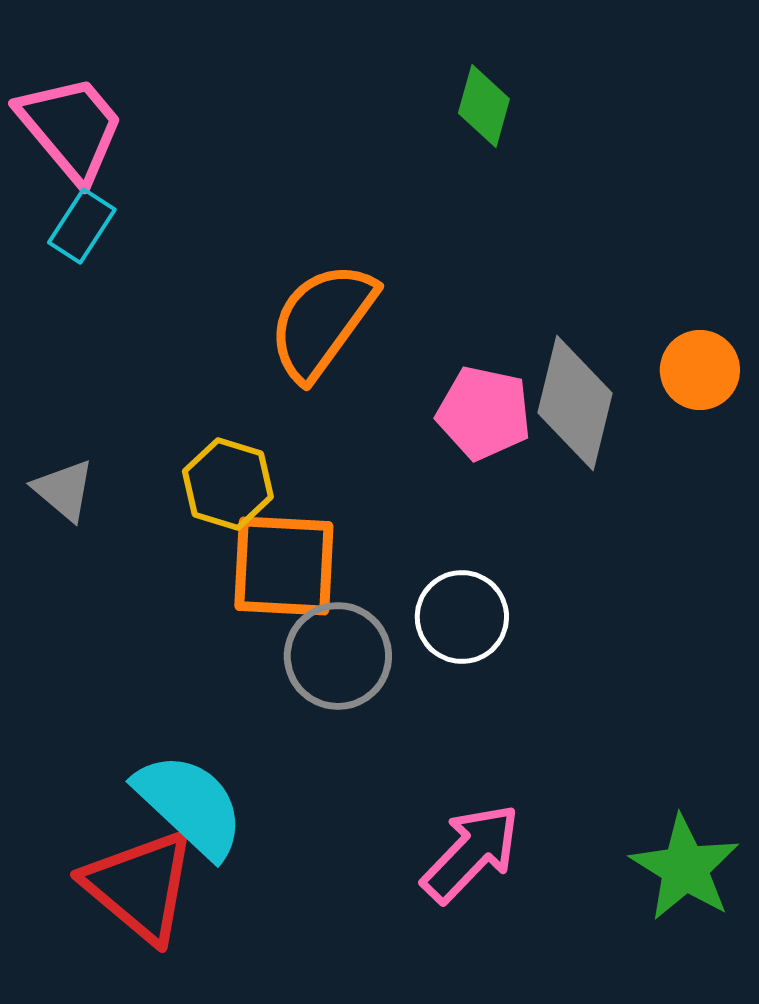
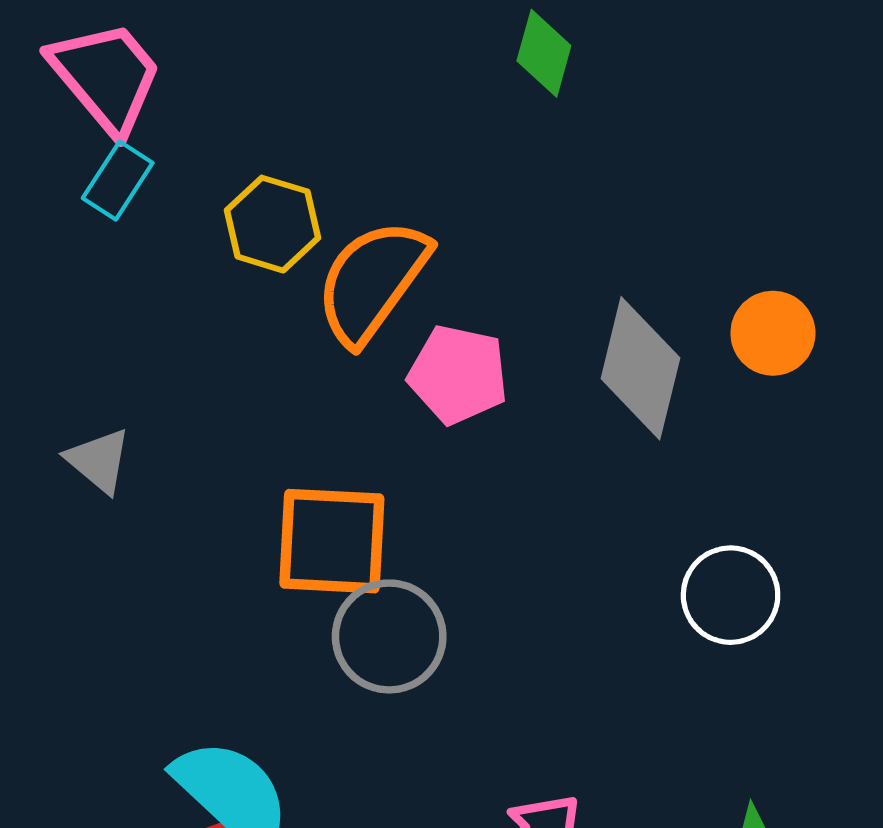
pink pentagon: (484, 413) -> (458, 375), moved
yellow hexagon: (228, 484) -> (272, 224), moved
white circle: (462, 617) -> (731, 595), moved

